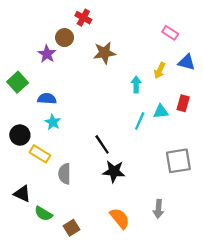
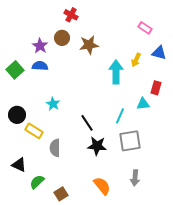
brown circle: (65, 38) -> (62, 38), moved
cyan arrow: (136, 85) -> (116, 72), size x1.6
blue semicircle: (47, 99) -> (40, 66), moved
cyan triangle: (161, 112) -> (143, 104), moved
cyan line: (140, 121) -> (120, 116), moved
cyan star: (53, 122) -> (53, 104), moved
gray square: (178, 161) -> (130, 141), moved
green semicircle: (43, 214) -> (37, 182), turned 105

